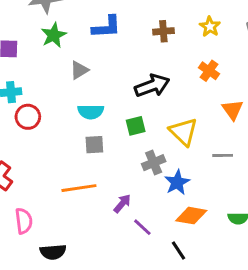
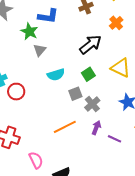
blue L-shape: (107, 27) -> (48, 16), turned 30
green star: (54, 35) -> (29, 31), moved
orange cross: (209, 71) -> (116, 23), moved, turned 32
gray square: (94, 145) -> (75, 94), moved
gray cross: (154, 163) -> (92, 104), moved

